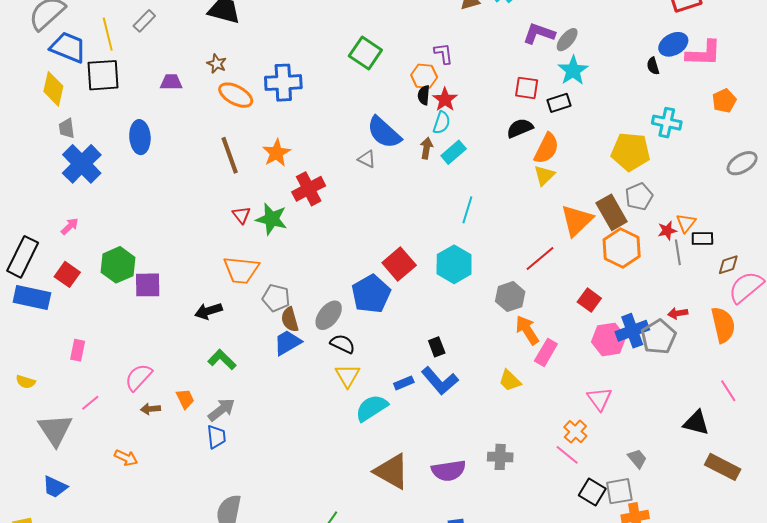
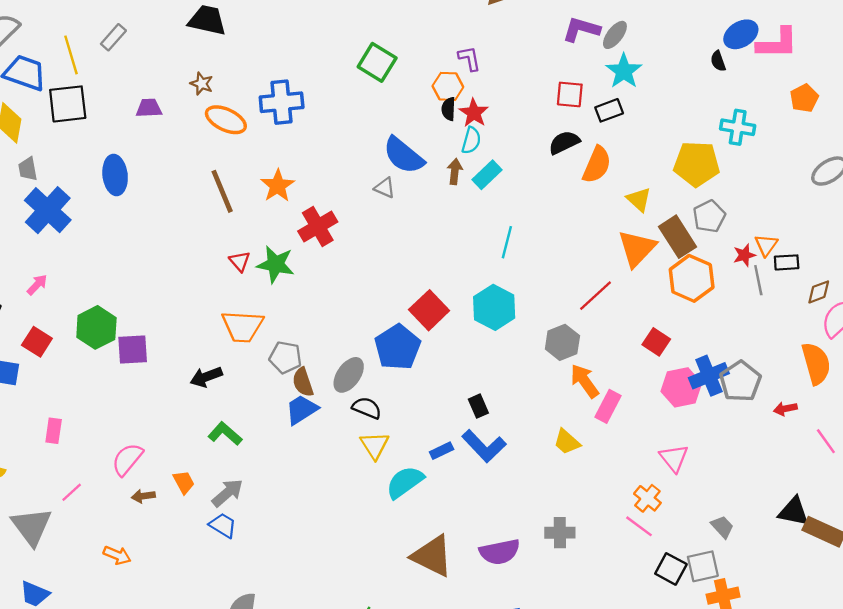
yellow triangle: (544, 175) -> (639, 199), moved, turned -30
red arrow: (678, 313) -> (785, 409), moved
black triangle: (696, 423) -> (794, 512), moved
blue trapezoid: (216, 437) -> (223, 525), turned -50

